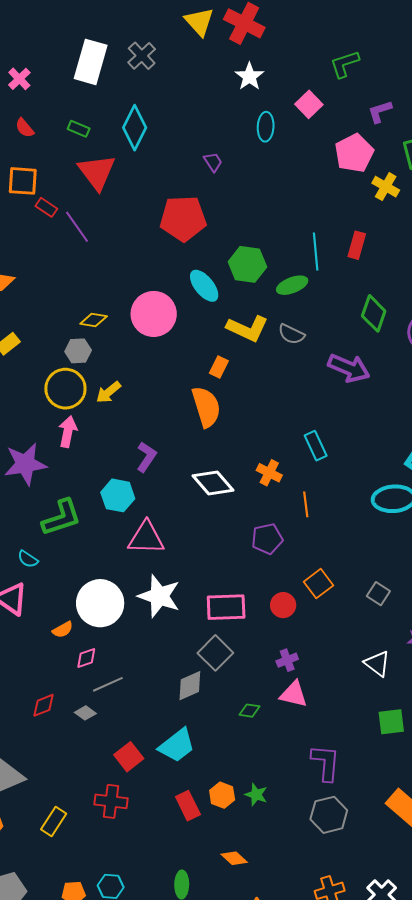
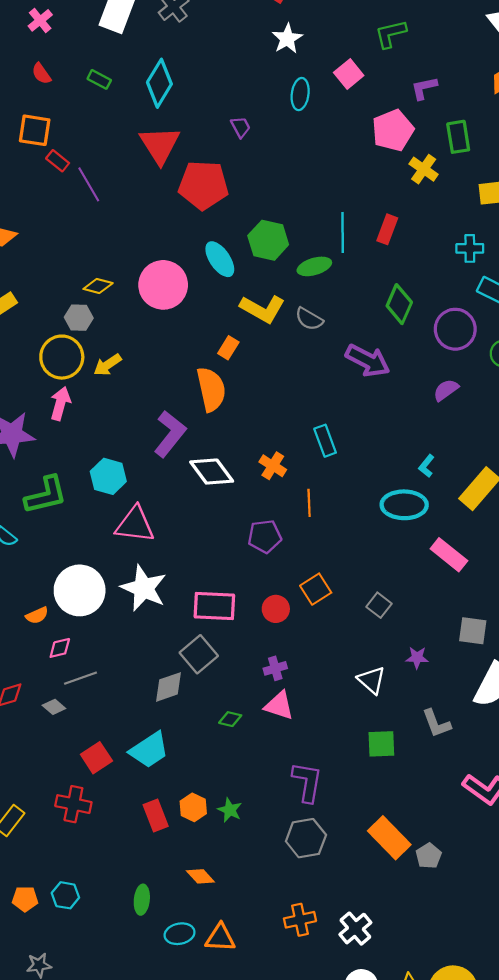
red triangle: (97, 172) -> (160, 145), moved
purple L-shape: (146, 457) -> (170, 434), moved, size x1.4

